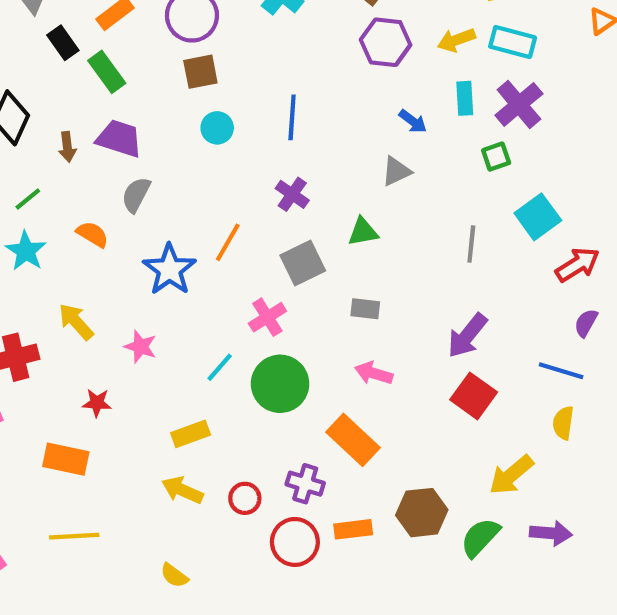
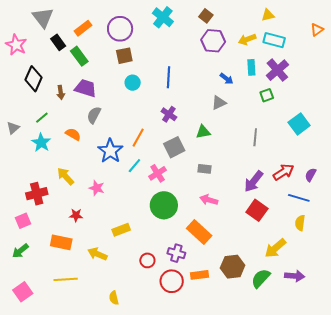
cyan square: (538, 217) -> (299, 124), moved
red arrow: (577, 265) -> (284, 172), moved
cyan line: (220, 367) -> (134, 166), moved
yellow arrow: (182, 490) -> (97, 254), moved
yellow semicircle: (174, 575) -> (114, 298), turned 40

